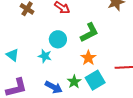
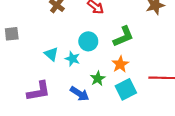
cyan triangle: (12, 55) -> (51, 54), moved
green star: (74, 82) -> (98, 79), moved

